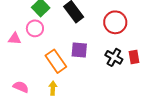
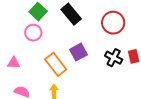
pink triangle: (15, 39) -> (14, 63), moved
purple square: (79, 50) -> (79, 52), turned -30

